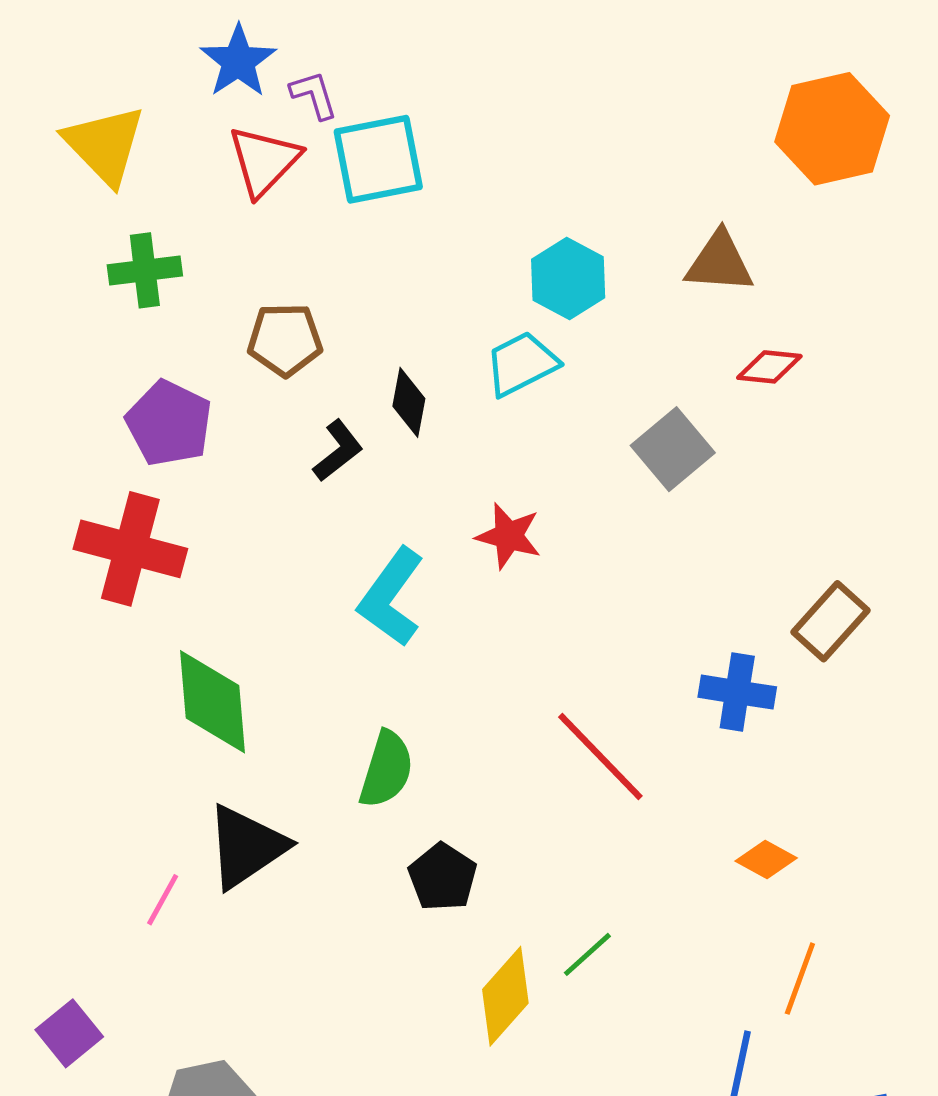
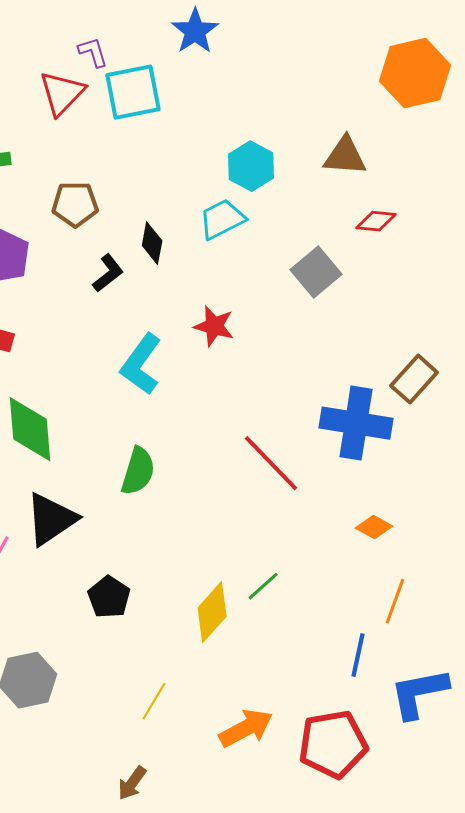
blue star: (238, 61) -> (195, 31), moved
blue cross: (737, 692) -> (356, 423), size x1.5
black pentagon: (443, 877) -> (109, 597), moved

